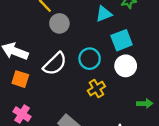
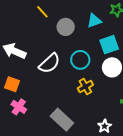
gray circle: (59, 23) -> (66, 27), moved
orange square: (20, 79) -> (12, 84), moved

